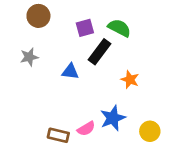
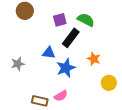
gray star: (29, 57) -> (18, 64), moved
blue star: (113, 118) -> (66, 68), moved
yellow circle: (150, 131) -> (109, 83), moved

